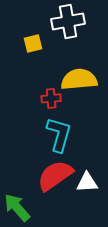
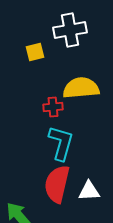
red semicircle: (55, 175) -> (57, 184), turned -42

